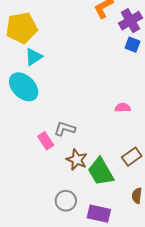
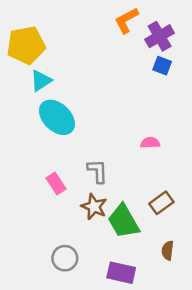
cyan ellipse: (24, 87) -> (57, 117), moved
gray L-shape: (65, 129) -> (98, 171), moved, turned 70
gray circle: (66, 201) -> (65, 258), moved

